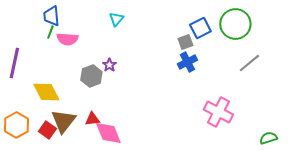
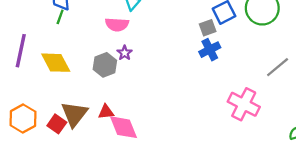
pink semicircle: (67, 39) -> (117, 24), moved
gray line: (249, 63) -> (278, 67), moved
yellow diamond: (46, 92) -> (56, 63), moved

